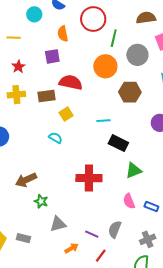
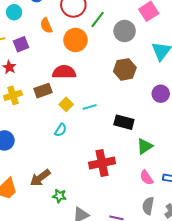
green line: (114, 38) -> (98, 19), turned 36
purple square: (52, 56) -> (21, 44), moved
orange circle: (105, 66) -> (75, 40), moved
cyan line: (103, 121) -> (90, 107), moved
cyan semicircle: (55, 138) -> (61, 130), turned 104
gray semicircle: (115, 229) -> (148, 206), moved

